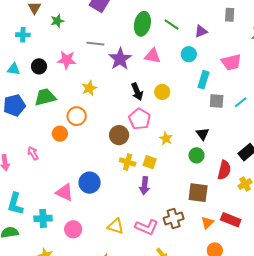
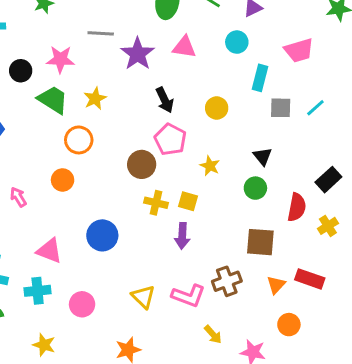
yellow circle: (162, 92) -> (217, 108), moved
green trapezoid: (45, 97) -> (53, 100), moved, turned 50
orange circle: (60, 134) -> (63, 180), moved
pink triangle: (65, 192) -> (49, 251), moved
yellow triangle: (116, 226) -> (143, 297), turned 30

